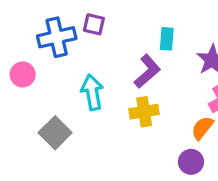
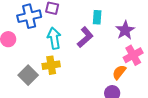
cyan arrow: (92, 92) -> (54, 38), moved
yellow cross: (144, 112) -> (51, 65), moved

